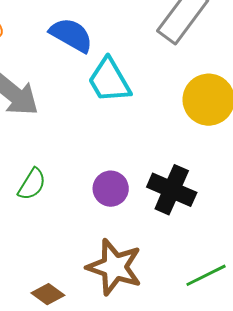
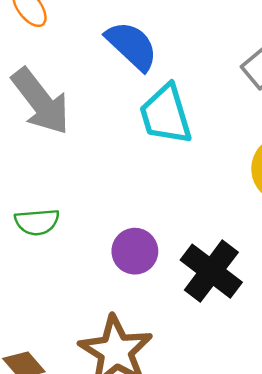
green semicircle: (32, 184) -> (37, 222), turned 40

